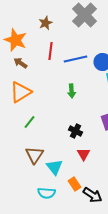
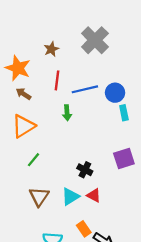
green arrow: (72, 91) -> (67, 113), moved
red triangle: (84, 154) -> (94, 195), turned -32
cyan triangle: (55, 167) -> (70, 197), moved, turned 36

